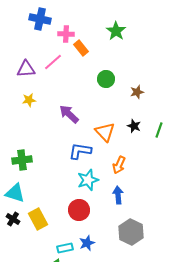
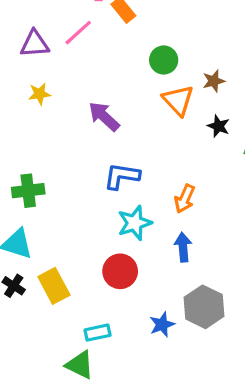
black star: (134, 126) -> (219, 126), moved
orange triangle: (105, 132) -> (178, 100), moved
blue star: (87, 243) -> (162, 325), moved

